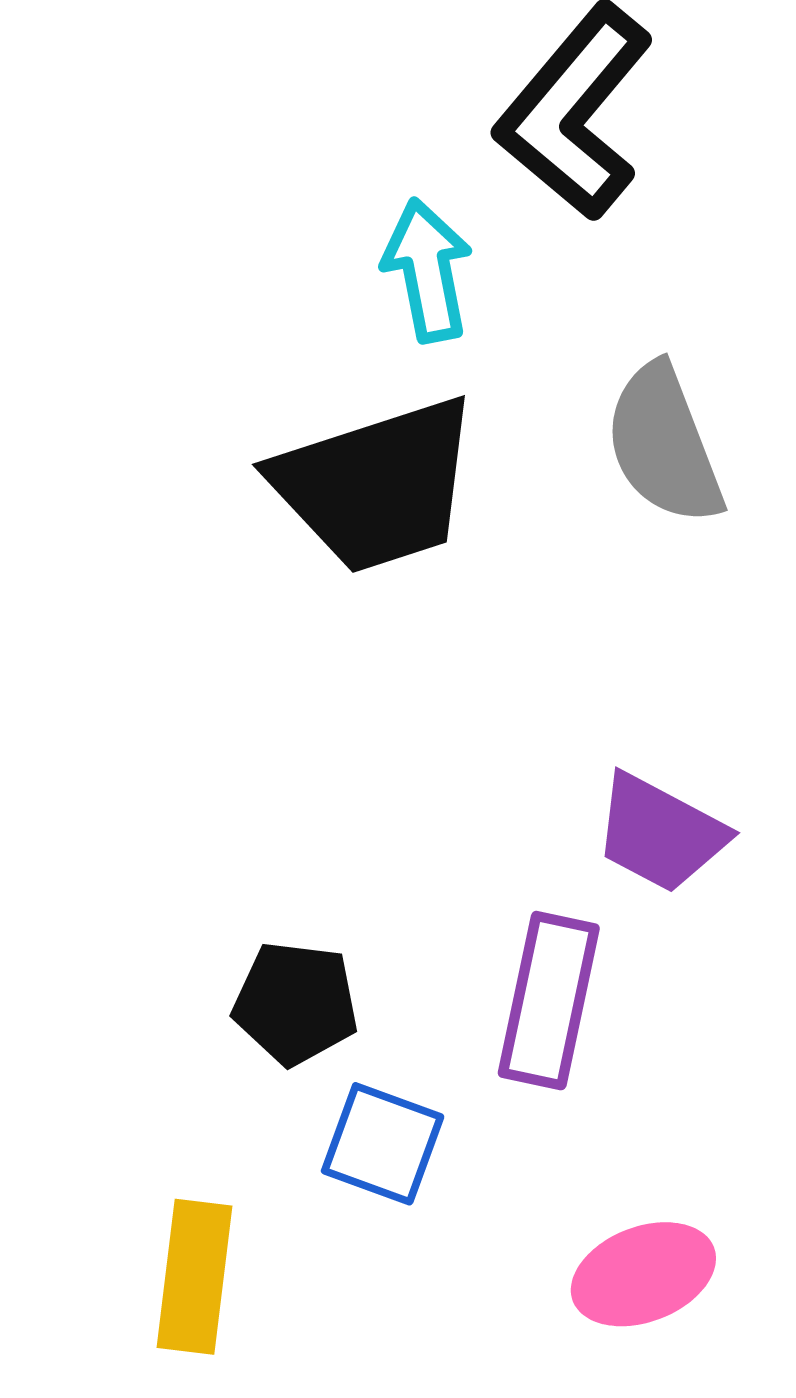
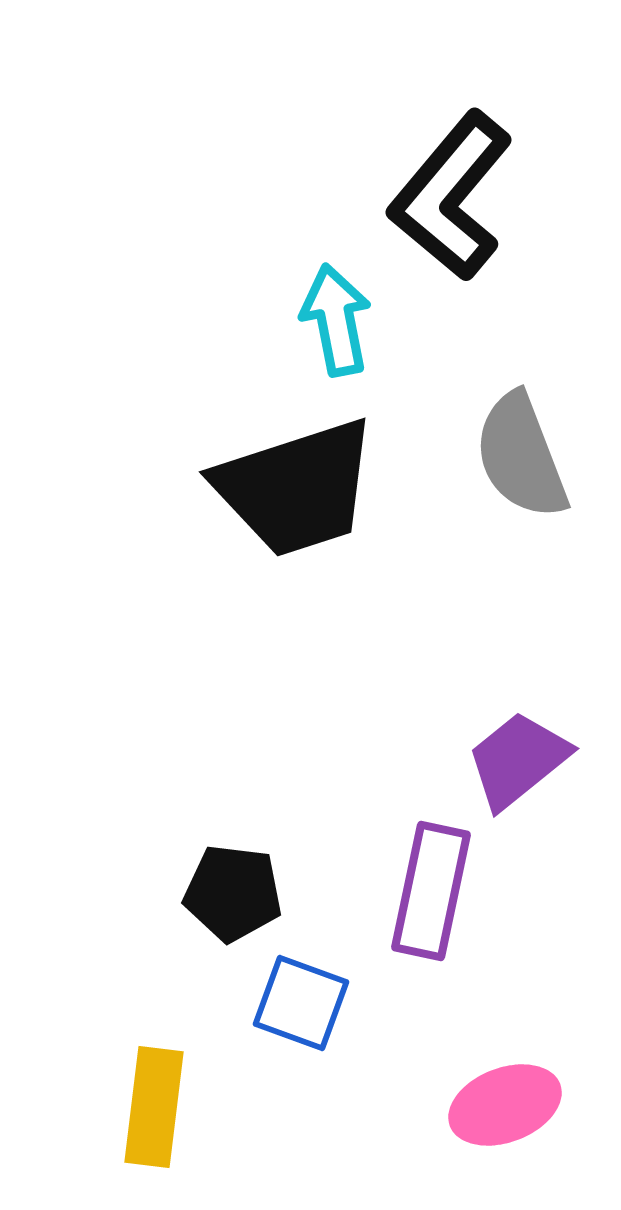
purple trapezoid: (660, 833) -> (518, 760), turned 113

